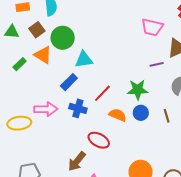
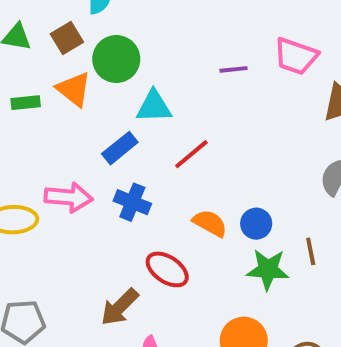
green rectangle: (20, 64) -> (26, 103), turned 32
purple line: (157, 64) -> (234, 69), moved
green star: (138, 90) -> (268, 270), moved
red line: (102, 93) -> (191, 154), moved
brown line: (167, 116) -> (311, 251), moved

